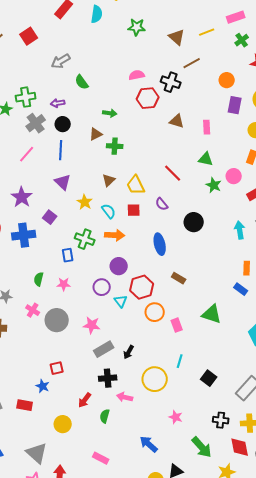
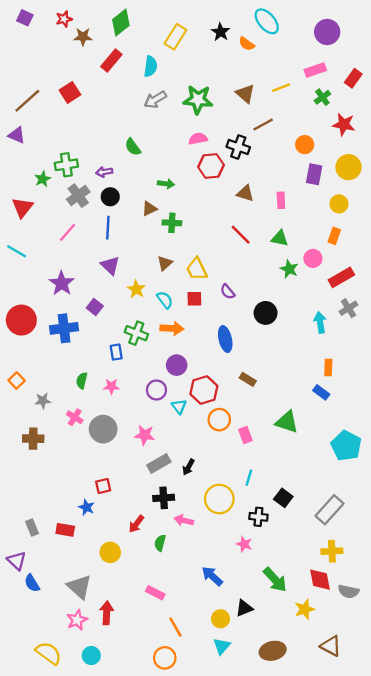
green star: (137, 27) -> (198, 100), moved, size x1.4
gray arrow: (61, 61) -> (155, 100), moved
red line: (173, 173) -> (241, 235), moved
black cross: (221, 420) -> (258, 517), moved

